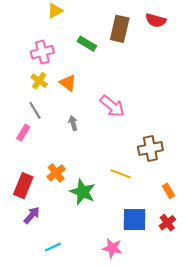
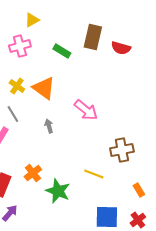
red semicircle: (156, 20) -> (121, 48), moved
pink cross: (42, 52) -> (20, 46), moved
orange triangle: (68, 83) -> (44, 88), size x1.4

